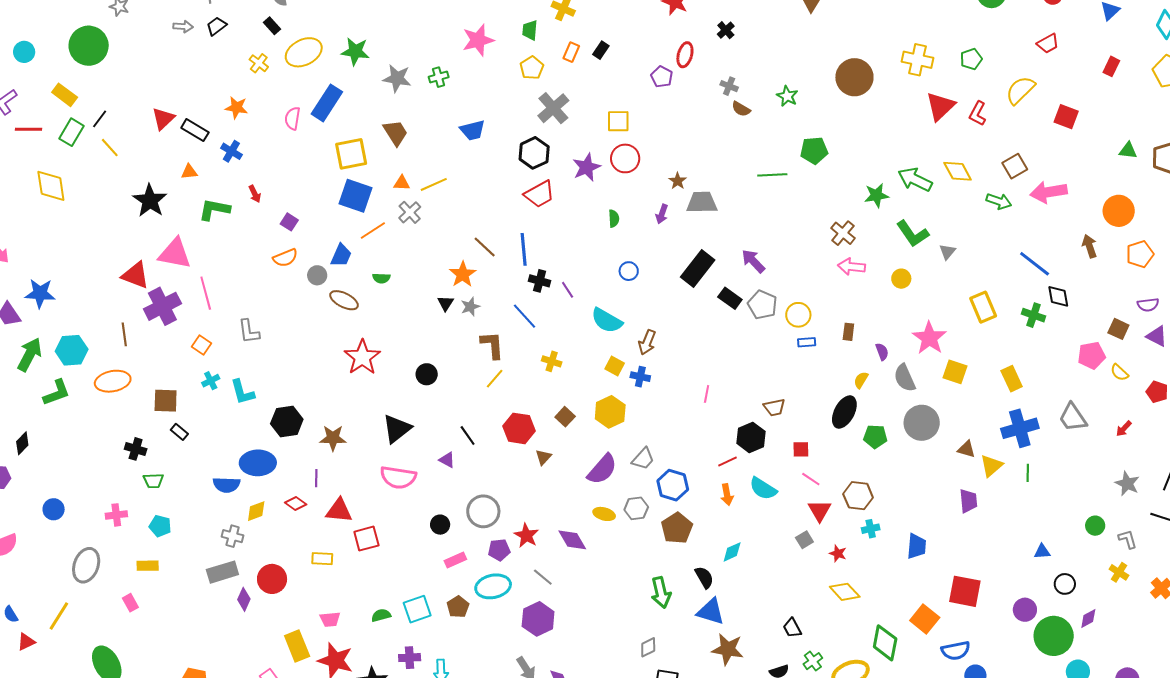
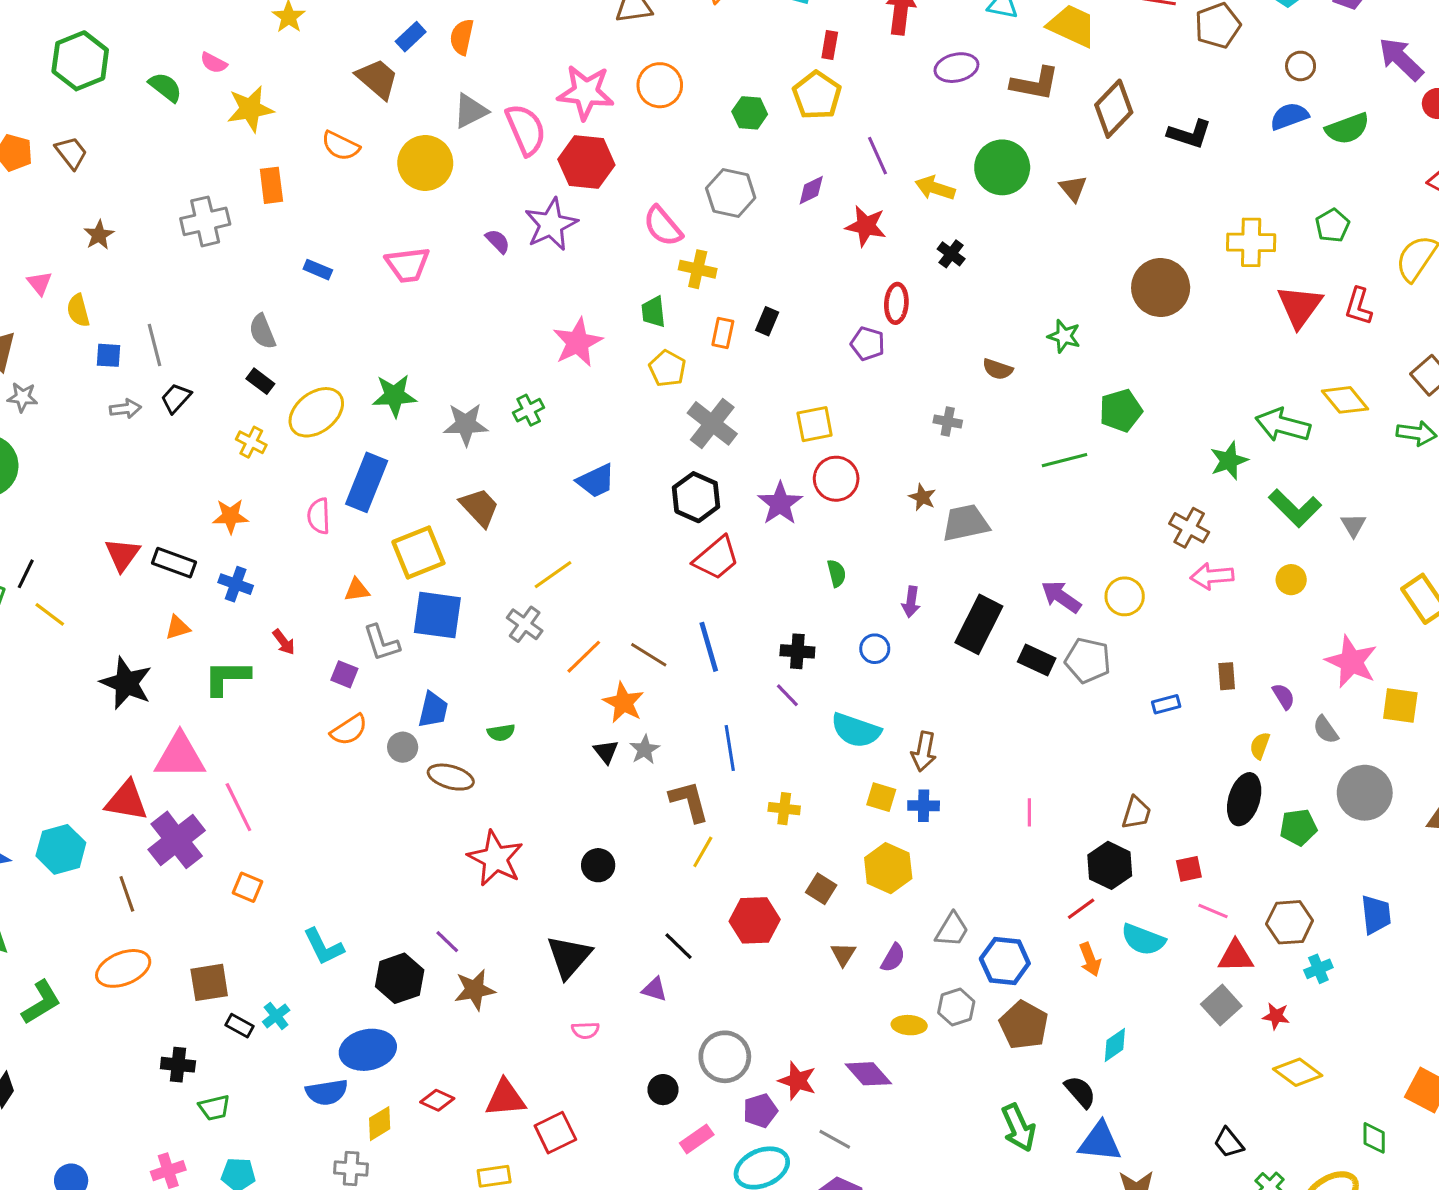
gray cross: (729, 86) -> (948, 422), moved
orange triangle: (402, 183) -> (357, 590), moved
purple arrow: (662, 214) -> (911, 602), moved
orange line: (373, 231) -> (584, 657), moved
black cross: (540, 281) -> (797, 651), moved
yellow circle: (798, 315) -> (1125, 596), moved
blue line: (525, 316) -> (730, 748), turned 44
gray L-shape: (249, 331) -> (381, 643), moved
cyan hexagon: (72, 350) -> (61, 849), moved
gray semicircle: (905, 378) -> (1326, 730), size x0.7
cyan cross: (211, 381) -> (276, 1016), moved
brown trapezoid: (774, 407) -> (1136, 813), turned -50
brown triangle: (543, 457) -> (843, 954), moved
purple semicircle: (602, 469) -> (893, 958), size x0.6
pink semicircle: (398, 477) -> (585, 1030), size x0.5
purple line: (316, 478) -> (447, 942), moved, turned -36
red triangle: (820, 511) -> (1236, 956), turned -50
gray square: (804, 540) -> (1221, 1005), size x1.4
blue trapezoid: (917, 546) -> (1376, 915), moved
green diamond: (885, 643) -> (1374, 1138), size x0.6

